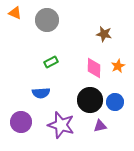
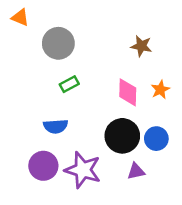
gray circle: (47, 20) -> (58, 43), moved
purple circle: (21, 122) -> (43, 166), moved

